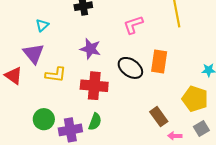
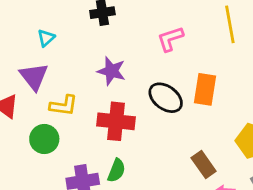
green circle: (44, 119) -> (44, 139), moved

